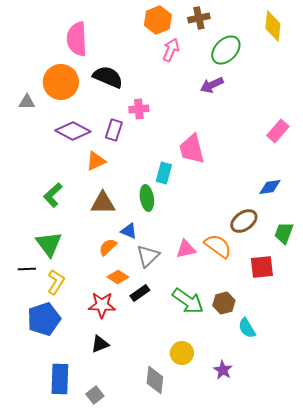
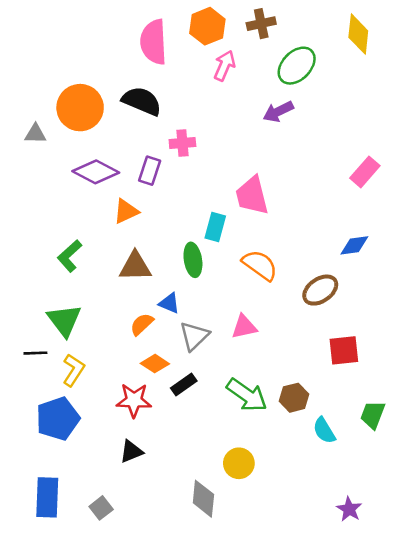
pink semicircle: (77, 39) -> (154, 42), moved
green trapezoid: (284, 233) -> (373, 415), moved
orange semicircle: (218, 246) -> (260, 265), moved
purple star: (223, 370) -> (349, 509), moved
blue rectangle: (60, 379) -> (47, 497), moved
gray square: (95, 395) -> (101, 508), moved

